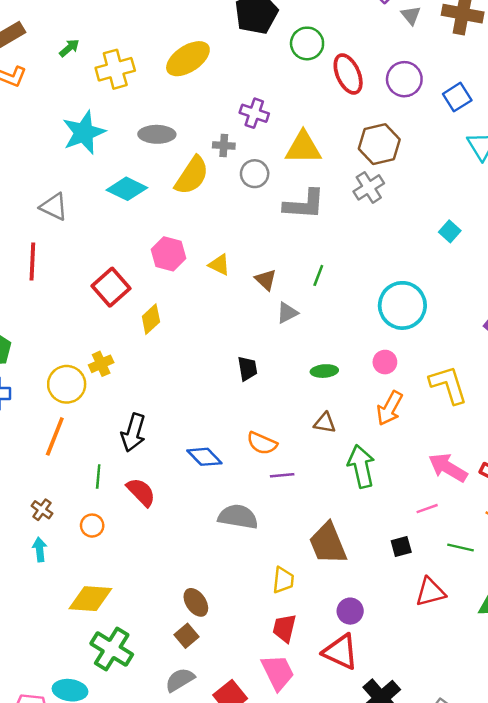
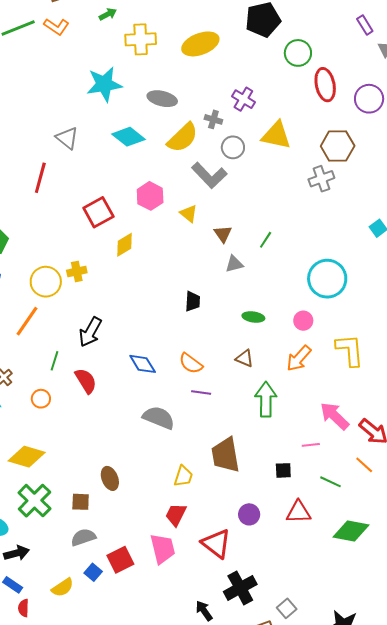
gray L-shape: (304, 204) -> (209, 175), moved, turned 30
purple circle: (350, 611) -> (249, 514), moved
brown square: (187, 636) -> (81, 502), moved, turned 30

